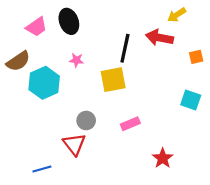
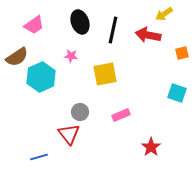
black ellipse: (69, 21) -> (80, 22), moved
black line: (125, 48) -> (113, 30), moved

